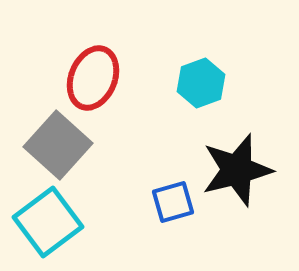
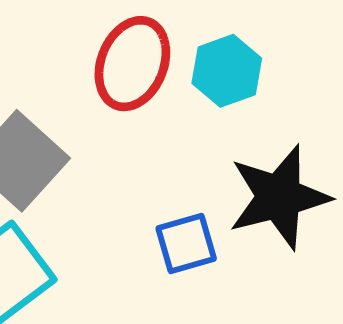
red ellipse: (93, 78) -> (132, 64), moved

